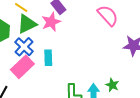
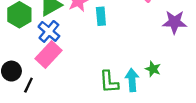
cyan rectangle: (48, 58) -> (101, 16), moved

